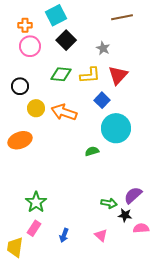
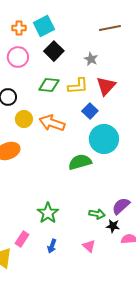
orange cross: (25, 25) -> (19, 28), moved
green semicircle: (92, 151) -> (80, 162), size x1.6
green star: (36, 202) -> (48, 213), moved

